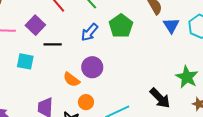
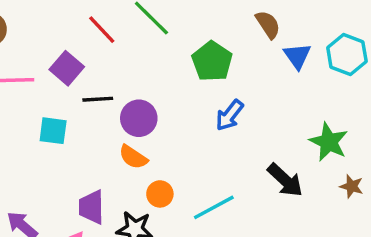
blue arrow: (89, 32) -> (230, 115), moved
purple circle: (92, 67) -> (139, 118), moved

